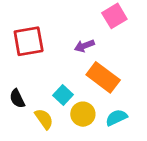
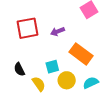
purple arrow: (84, 46) -> (58, 31), moved
cyan square: (63, 95) -> (52, 67), turned 32

